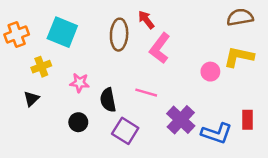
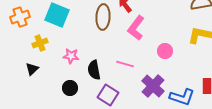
pink circle: (210, 72) -> (165, 51), moved

